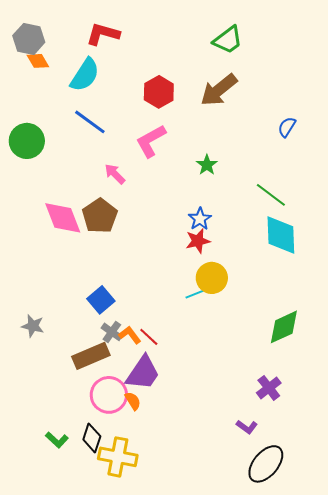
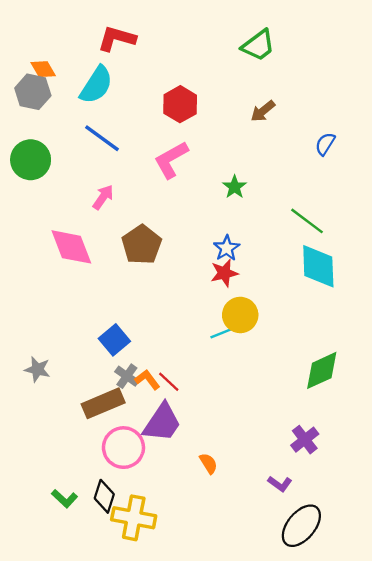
gray hexagon: (29, 39) -> (33, 92), moved
brown arrow: (219, 90) -> (263, 111), moved, size x0.6
pink arrow: (115, 174) -> (103, 197), moved, turned 80
brown pentagon: (100, 216) -> (142, 245), moved
orange semicircle: (133, 401) -> (208, 463), moved

